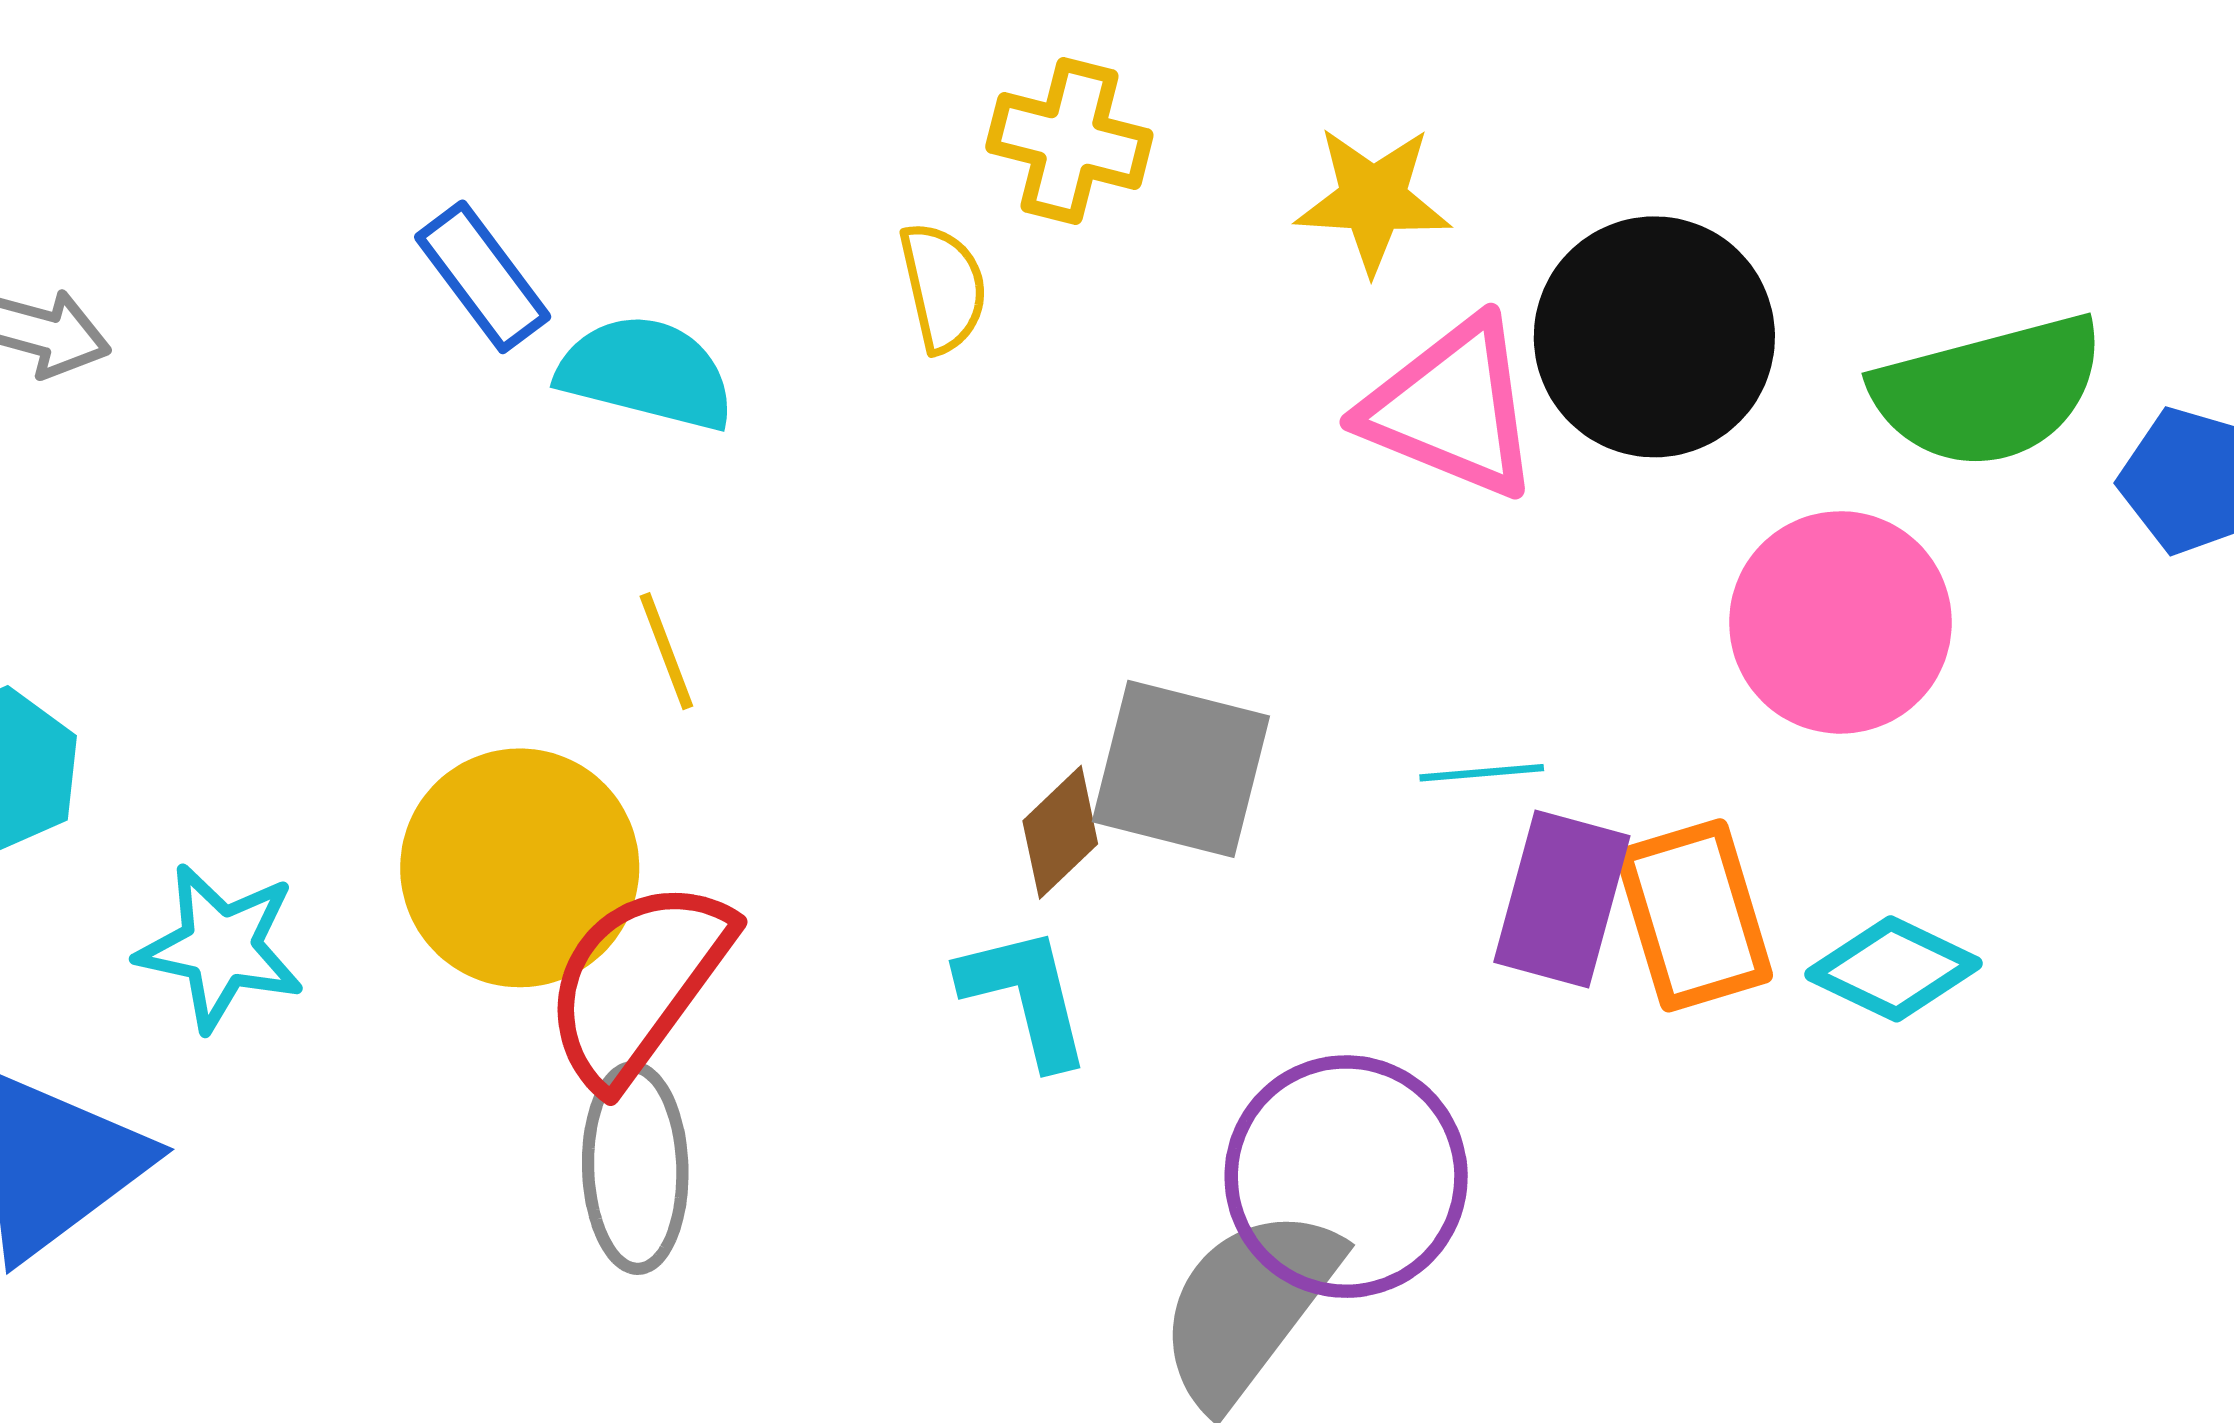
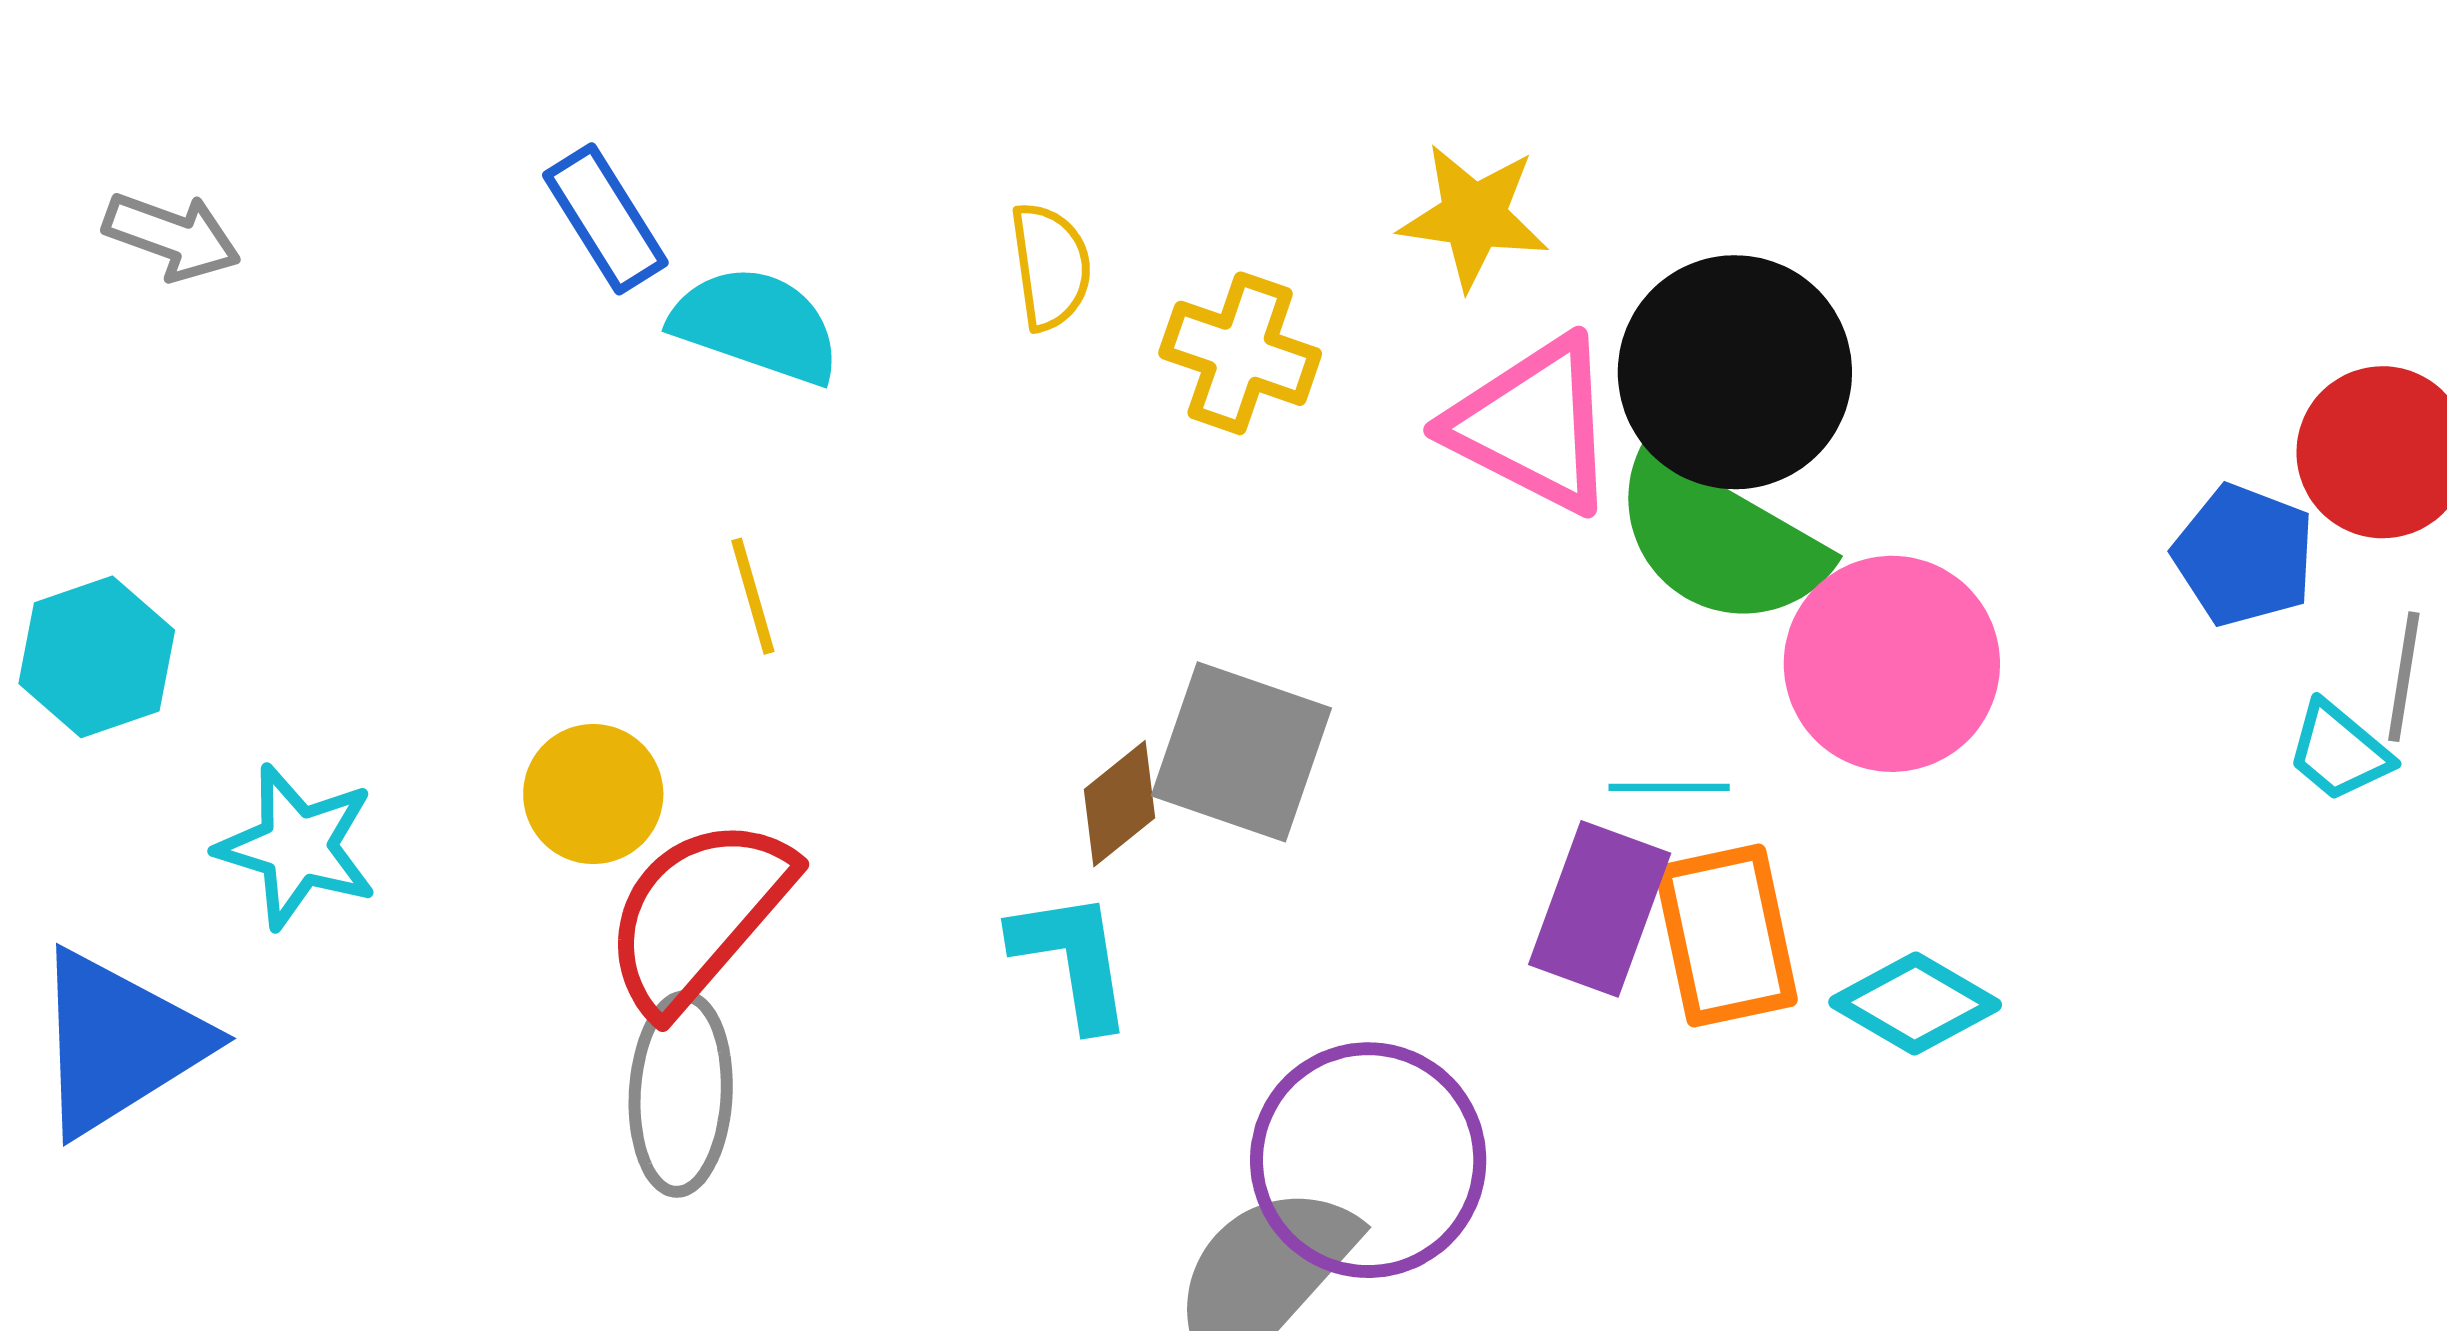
yellow cross: (1069, 141) -> (1240, 353), moved
green semicircle: (1989, 391) -> (1719, 541), moved, turned 40
cyan line: (1482, 773) -> (1669, 787), moved
yellow circle: (520, 868) -> (593, 794), size x0.6

